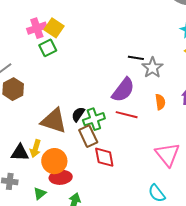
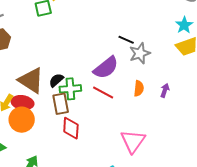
red ellipse: (61, 177) -> (23, 103), moved

